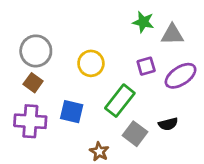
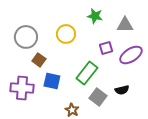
green star: (143, 22) -> (95, 16), moved
yellow circle: (91, 63) -> (66, 34), moved
brown square: (33, 83) -> (39, 60), moved

